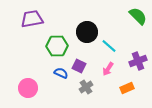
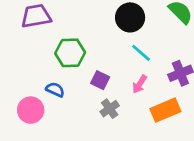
black circle: (87, 32) -> (130, 17), moved
blue semicircle: (61, 73) -> (55, 90), moved
orange rectangle: (127, 88) -> (165, 110), size x1.5

